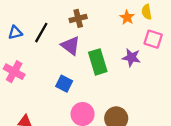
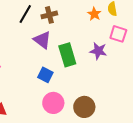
black line: (41, 33) -> (25, 14), moved
blue square: (64, 84) -> (45, 75), moved

